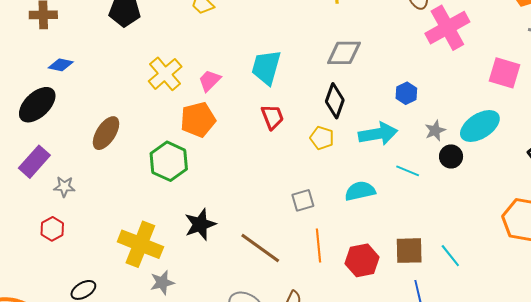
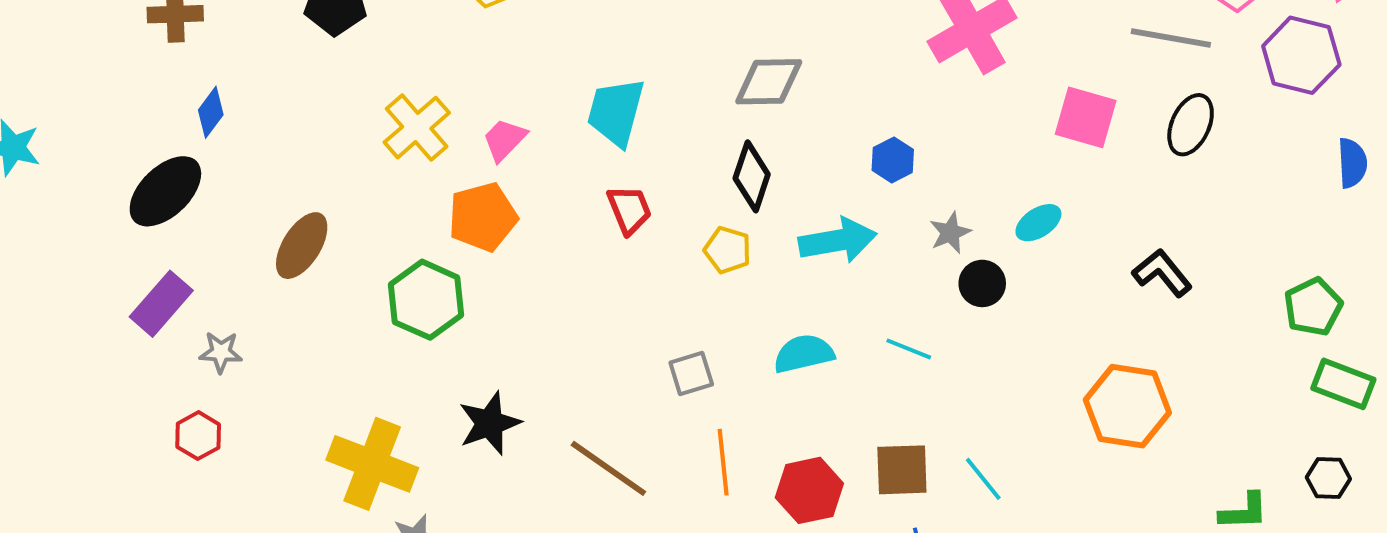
blue diamond: (61, 65) -> (211, 112), turned -65
cyan ellipse: (480, 126) -> (1038, 223), size x0.6
cyan line: (408, 171) -> (909, 349), moved

